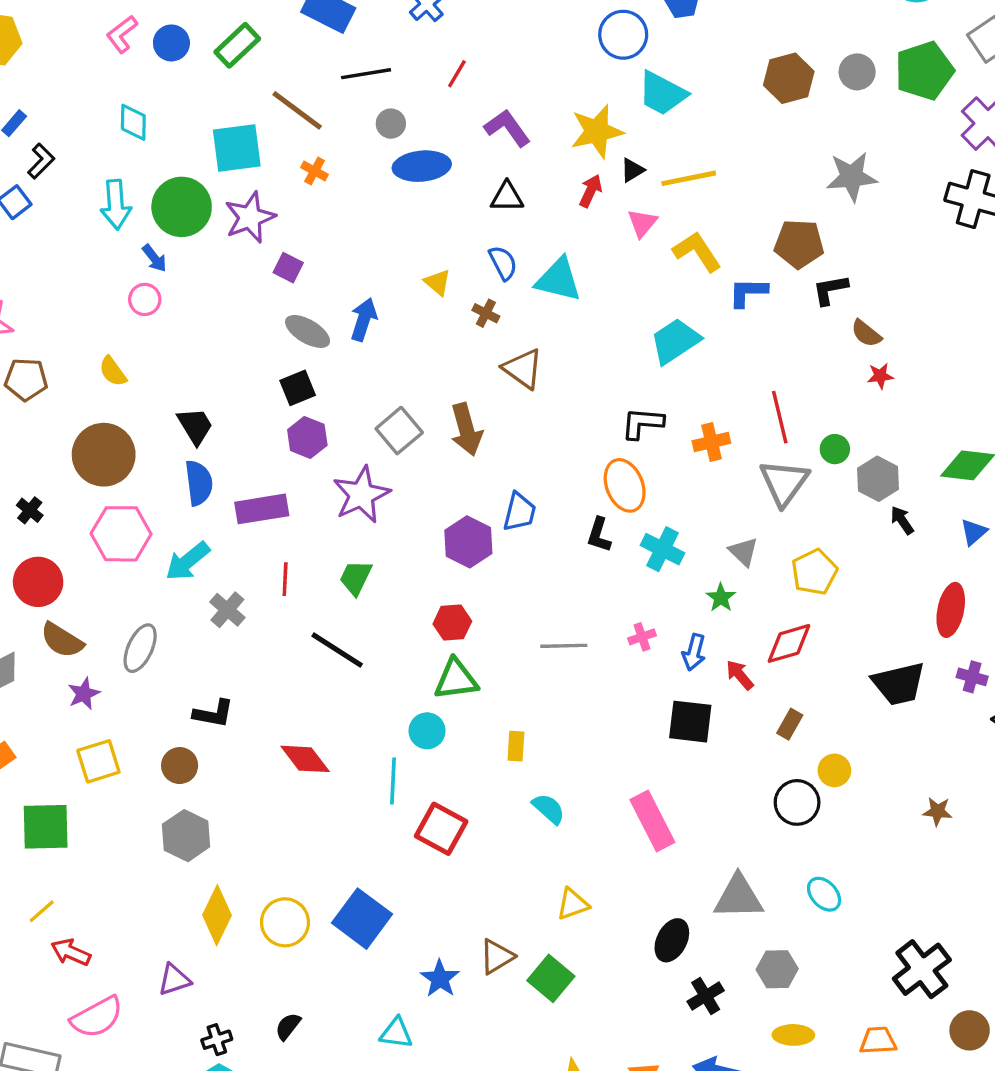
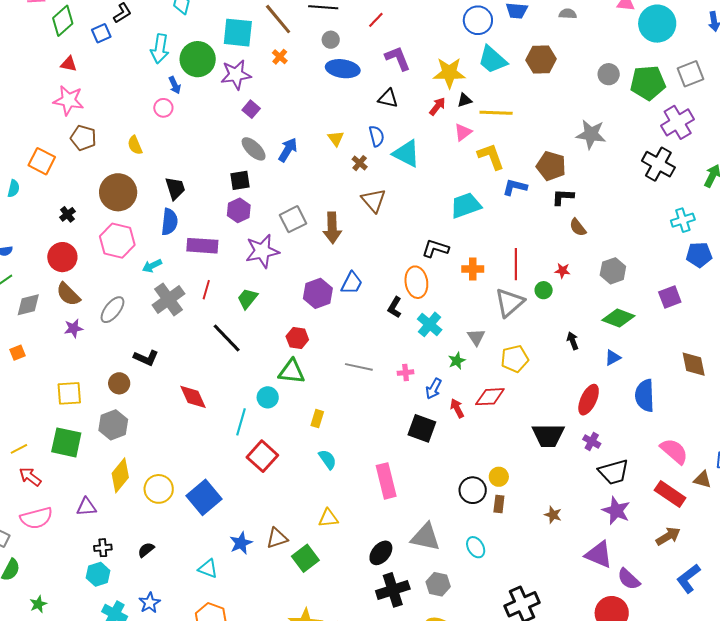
brown hexagon: (789, 78) -> (541, 60), moved
red star: (880, 376) -> (562, 271), moved
gray hexagon: (878, 479) -> (613, 271), moved
cyan arrow: (188, 561) -> (152, 266), size x0.7
gray cross: (227, 610) -> (168, 299), size x1.5
brown rectangle: (790, 724) -> (499, 504), moved, turned -36
yellow square: (98, 761) -> (69, 393), moved
green square: (46, 827) -> (66, 442), moved
black cross: (706, 996) -> (393, 590), size x1.5

